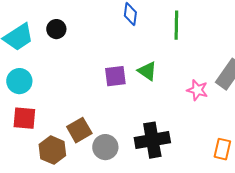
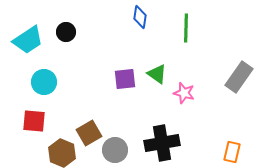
cyan circle: (19, 81) -> (44, 82), moved
pink star: (197, 90) -> (184, 93), moved

